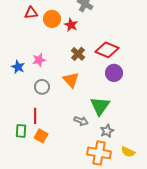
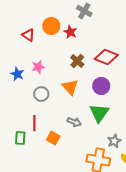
red triangle: (31, 13) -> (28, 35), moved, turned 40
purple circle: (114, 73) -> (101, 86), moved
gray arrow: (81, 121) -> (74, 122), moved
gray star: (107, 131) -> (114, 141), moved
orange square: (41, 136) -> (53, 138), moved

